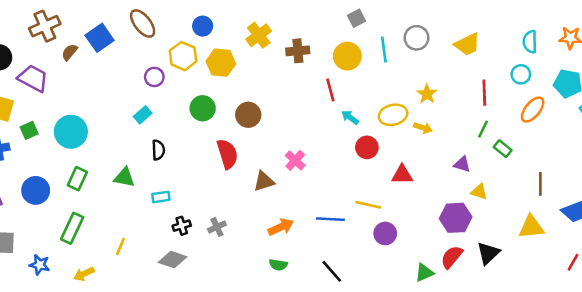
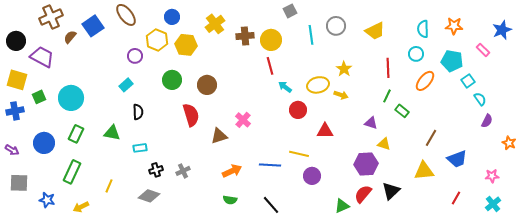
yellow circle: (347, 56) -> (271, 40), moved
brown line: (540, 184) -> (431, 138), turned 30

